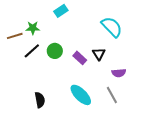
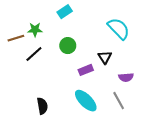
green circle: (55, 51) -> (68, 46), moved
purple rectangle: (80, 58) -> (86, 70), moved, turned -64

